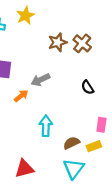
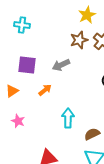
yellow star: (25, 16) -> (87, 15), moved
gray arrow: (40, 80) -> (61, 65), moved

